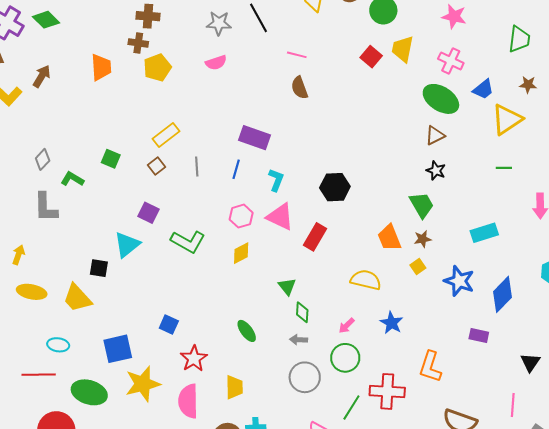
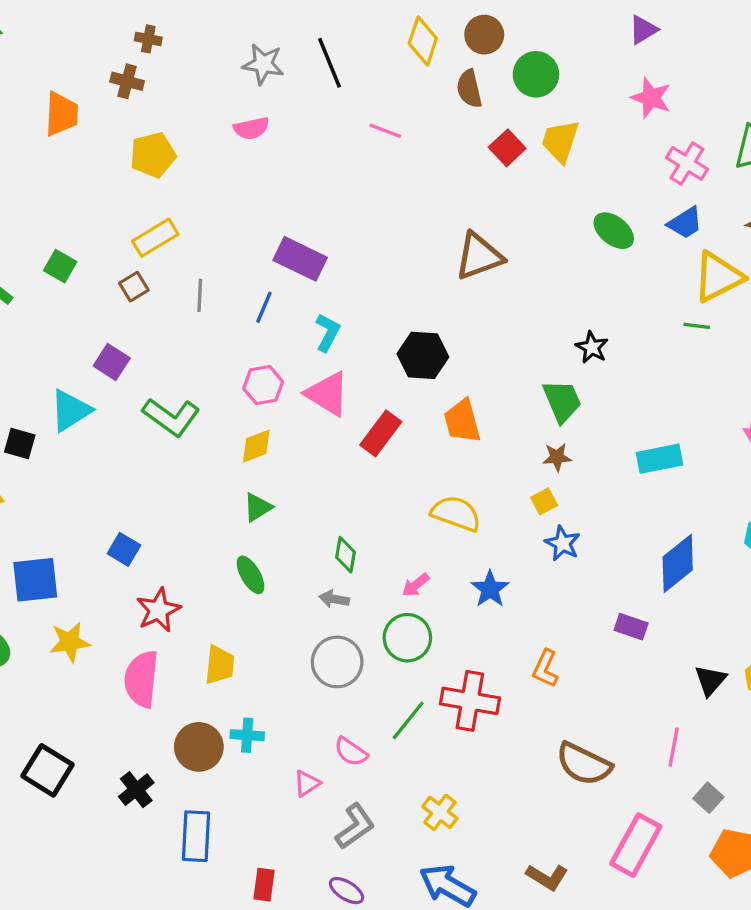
brown cross: (148, 16) -> (148, 39), size x0.7
pink cross: (451, 61) -> (687, 163), moved
yellow pentagon: (157, 68) -> (153, 155), moved
brown semicircle: (299, 88) -> (469, 89), moved
green ellipse: (441, 99) -> (614, 231), size x0.7
brown triangle: (435, 136) -> (479, 256), moved, size x1.5
green line: (504, 168) -> (697, 326), moved
orange trapezoid: (389, 238) -> (462, 421), moved
blue star: (459, 281) -> (563, 543), moved, size x0.7
green triangle: (287, 286) -> (258, 507), moved, turned 30
orange L-shape: (430, 367) -> (545, 669), size x0.7
yellow star: (143, 384) -> (70, 642), size x0.7

